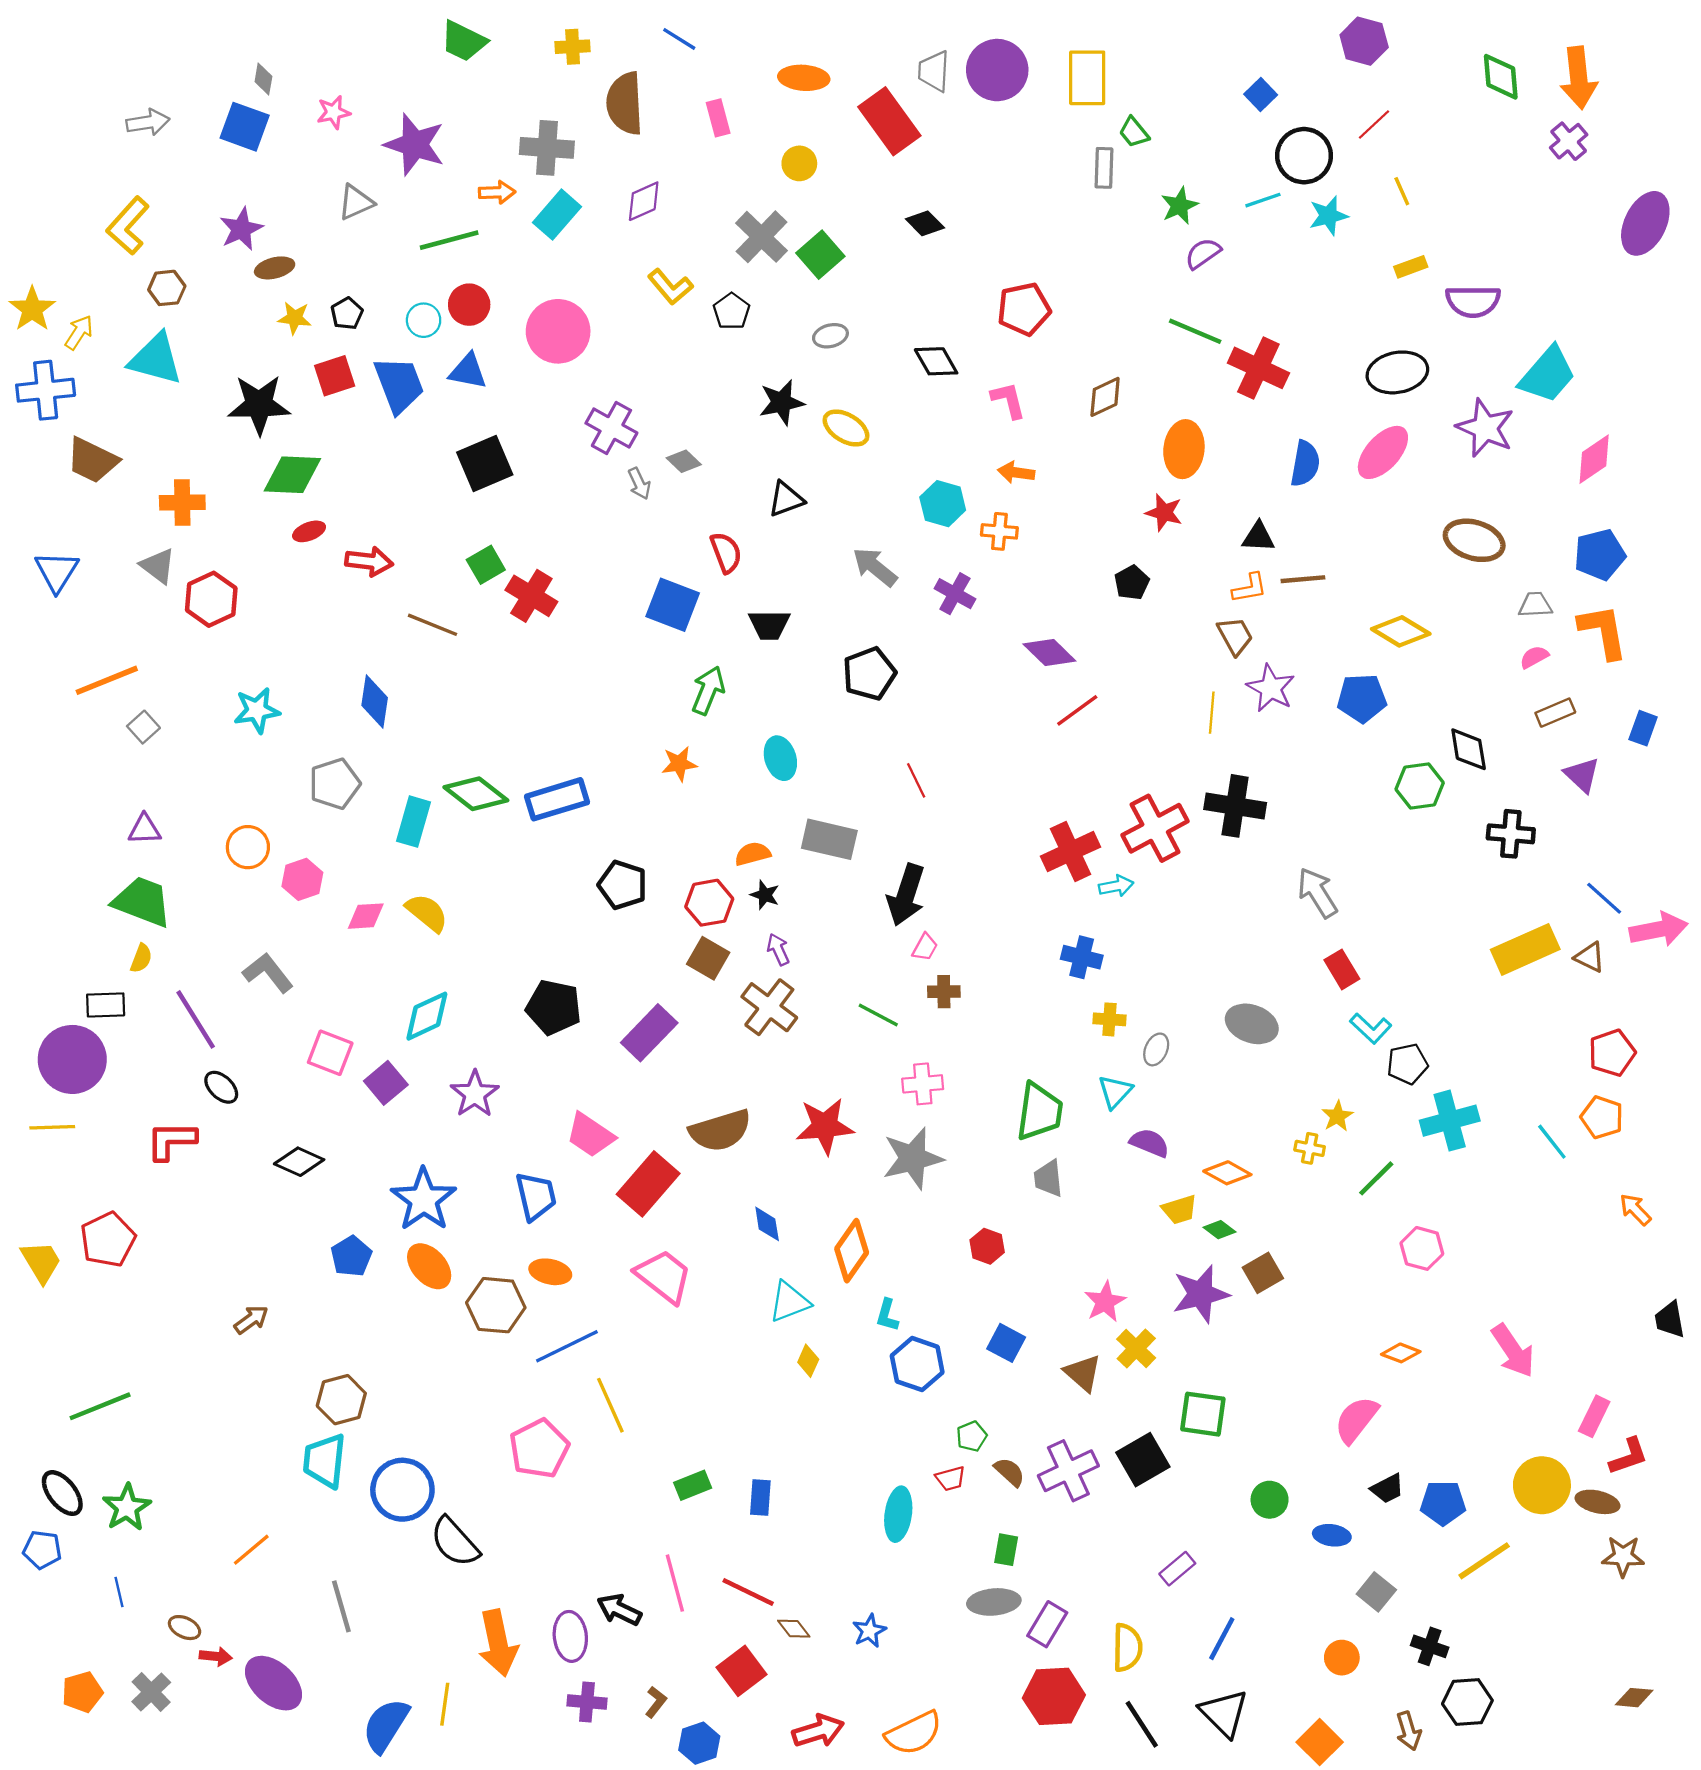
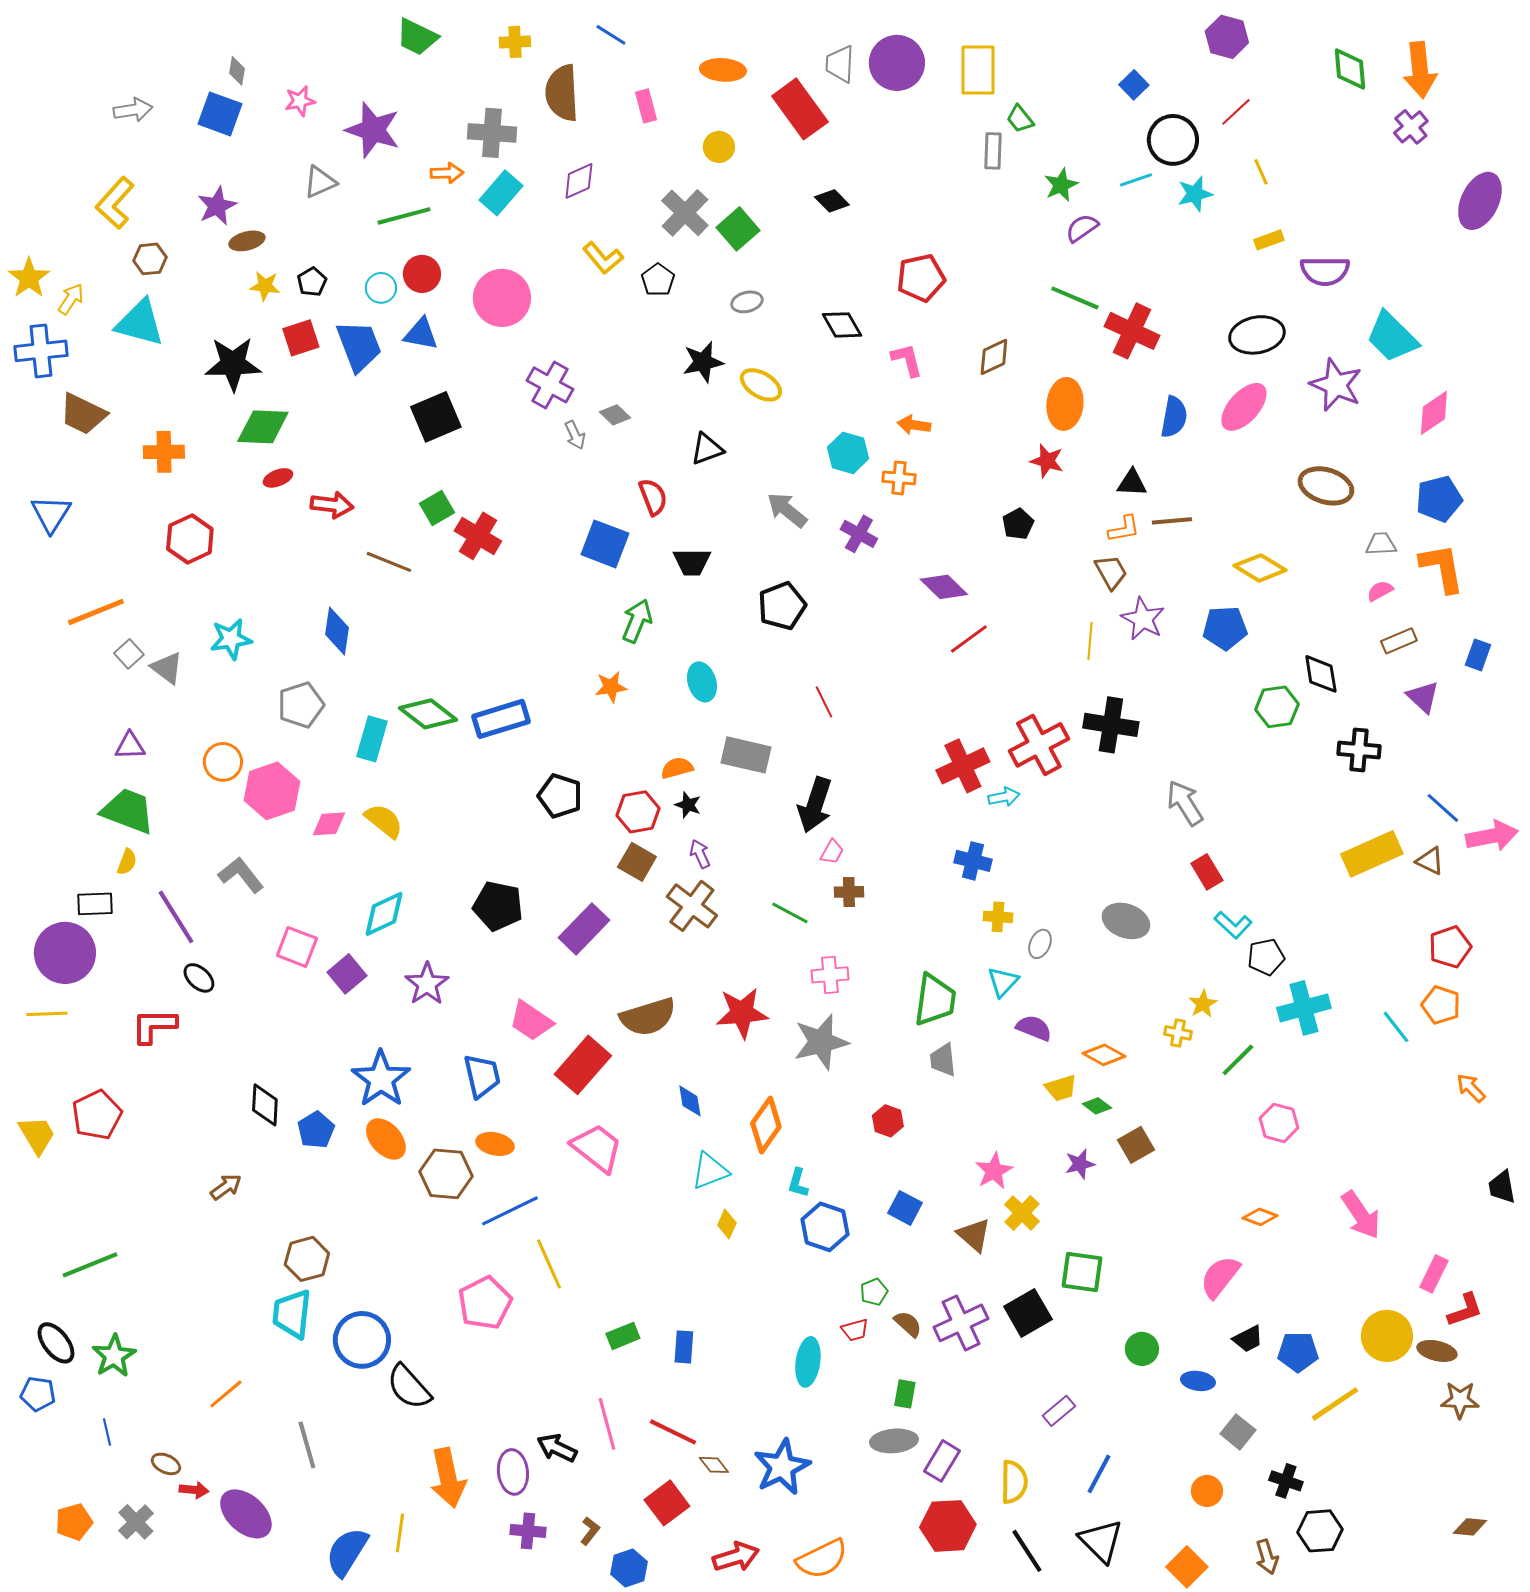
cyan trapezoid: (1547, 375) -> (1392, 337), turned 94
gray triangle: (158, 566) -> (167, 668), moved
pink hexagon: (302, 879) -> (272, 791), size x1.5
black diamond: (299, 1162) -> (265, 1105), moved, turned 69
purple star: (1201, 1294) -> (1080, 1164), size x0.6
blue star: (869, 1631) -> (782, 1467), size x1.8

